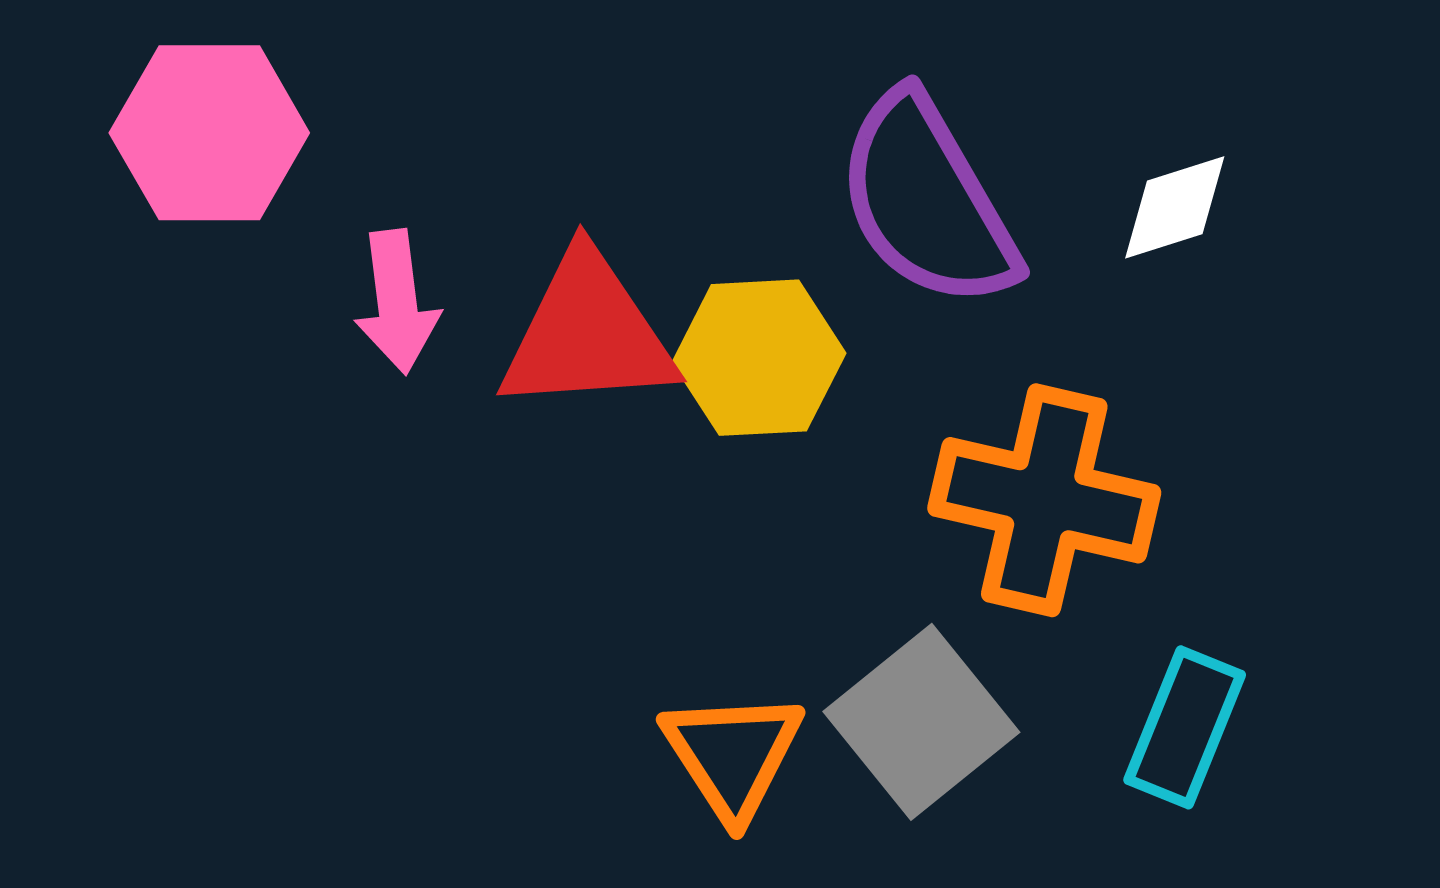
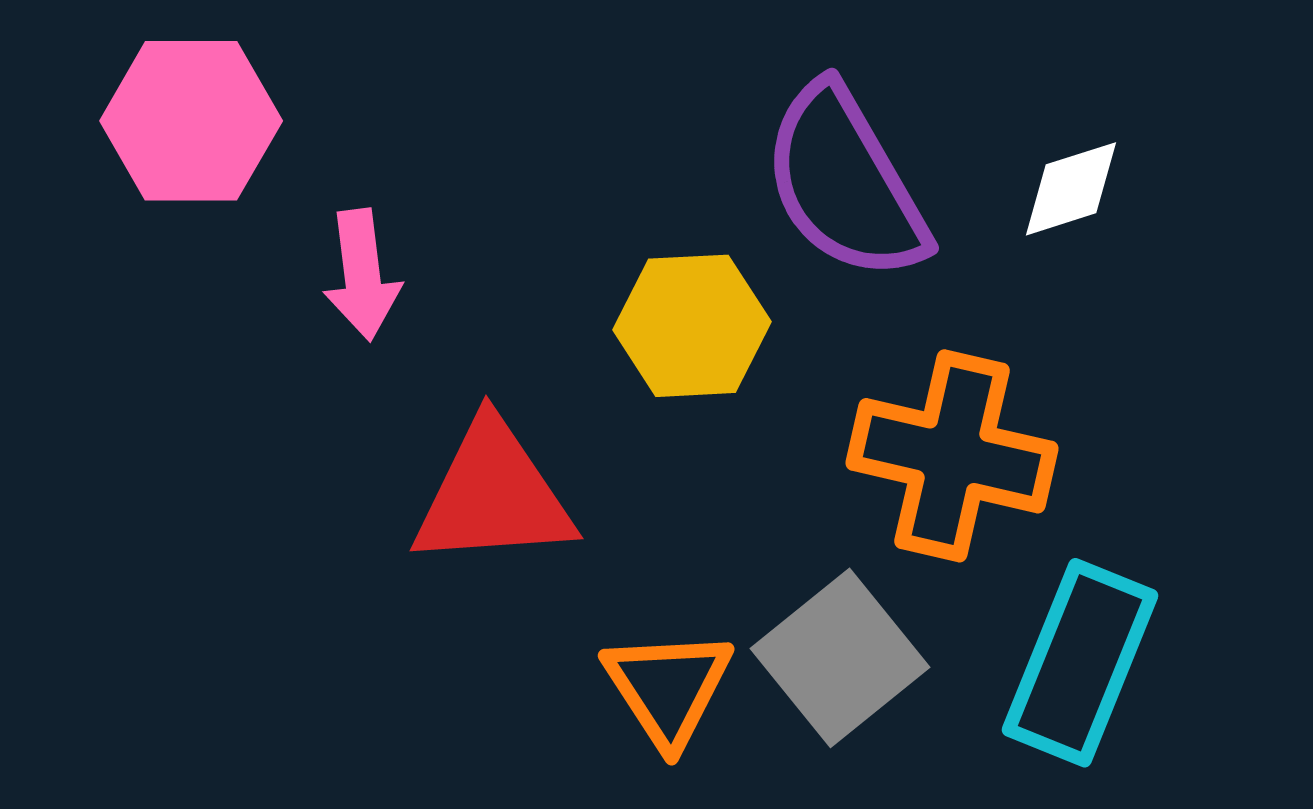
red triangle: (588, 334) -> (493, 495), moved
cyan rectangle: (1185, 727) -> (1080, 663), size x1.4

